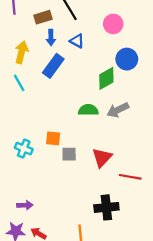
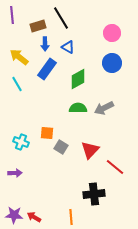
pink circle: (113, 24) -> (112, 33), moved
yellow arrow: (21, 52) -> (19, 57), turned -66
green diamond: (106, 78) -> (78, 79), moved
gray square: (69, 154) -> (61, 147), turned 32
red line: (130, 177) -> (115, 167), turned 30
purple arrow: (25, 205) -> (15, 173), moved

